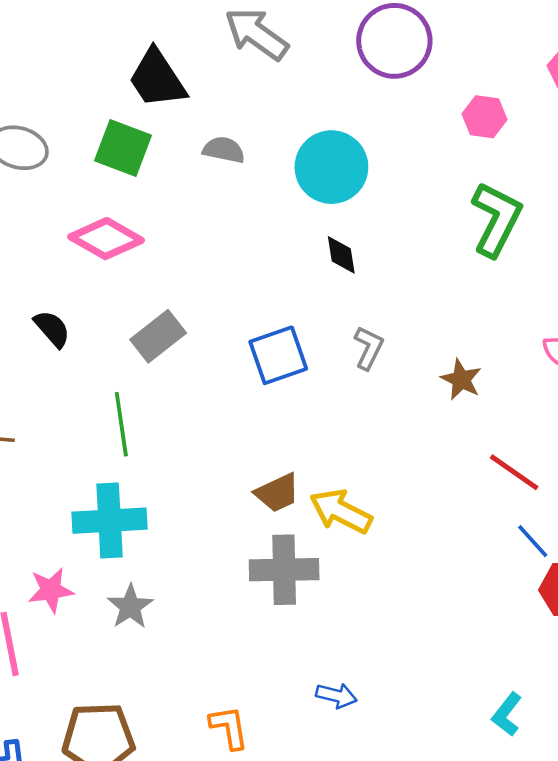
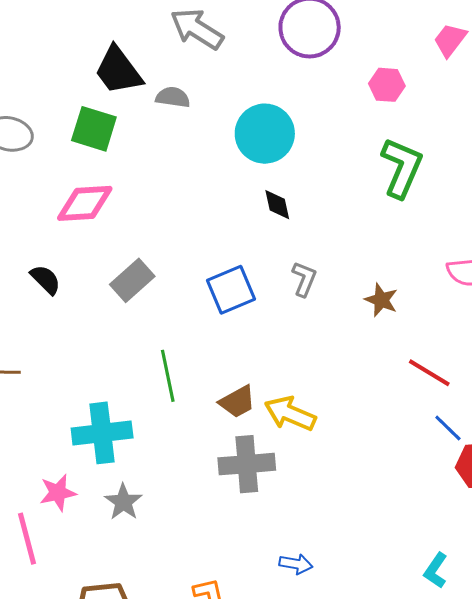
gray semicircle: (224, 150) -> (173, 97), moved
pink diamond: (106, 239) -> (85, 203), turned -30
green line: (121, 424) -> (168, 376), moved

